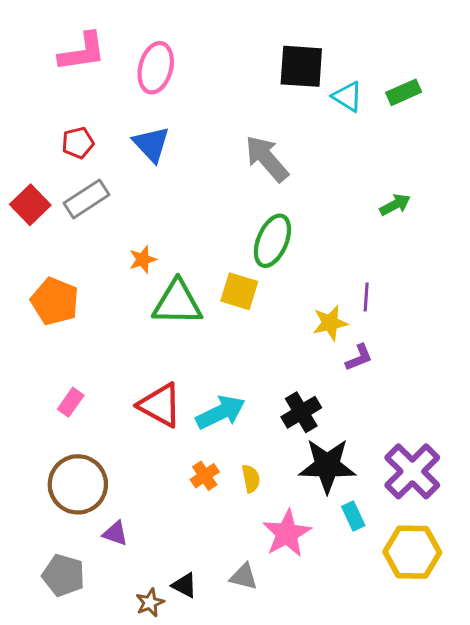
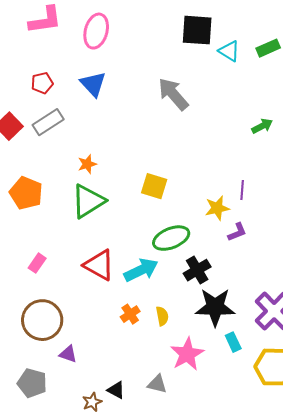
green ellipse: (272, 241) -> (171, 238), moved, turned 45
green triangle: (177, 303) -> (88, 201), moved, turned -33

